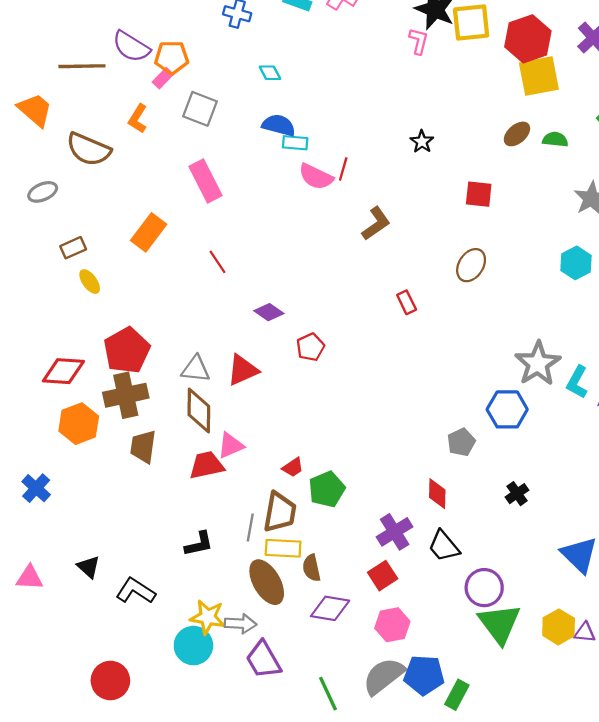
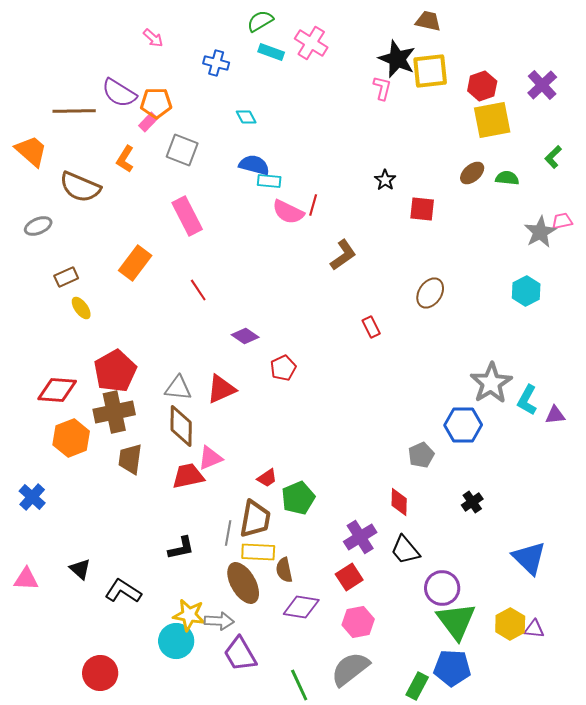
red hexagon: (528, 39) -> (482, 86), size x0.7
red square: (479, 194) -> (422, 209), moved
blue pentagon: (424, 675) -> (452, 668), moved

